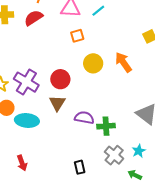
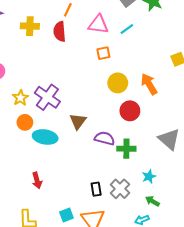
red semicircle: (34, 18) -> (60, 32), turned -66
red circle: (60, 79) -> (130, 111), moved
cyan star: (139, 151) -> (149, 177), moved
gray cross: (114, 155) -> (120, 189), moved

